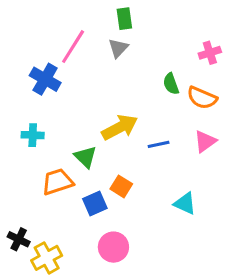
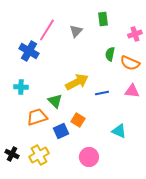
green rectangle: (124, 19) -> (103, 19), moved
green semicircle: (171, 84) -> (110, 54), turned 32
pink triangle: (205, 141) -> (132, 91), turned 42
pink circle: (113, 247) -> (89, 157), moved
yellow cross: (47, 258) -> (39, 155), moved

